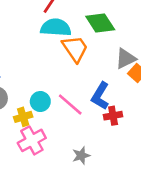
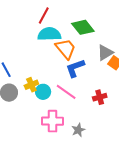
blue L-shape: (100, 96) -> (75, 68), moved, turned 45
yellow cross: (23, 117) -> (31, 85), moved
pink cross: (32, 140) -> (52, 121), moved, turned 35

